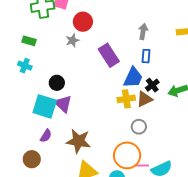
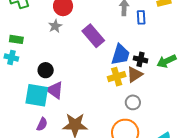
green rectangle: (29, 41) -> (16, 39), moved
blue rectangle: (146, 56) -> (141, 17), moved
black cross: (152, 85) -> (140, 59), turned -32

